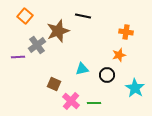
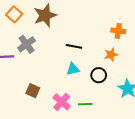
black line: (83, 16) -> (74, 46), moved
brown star: (58, 31) -> (45, 15), moved
brown square: (54, 84) -> (33, 91), moved

